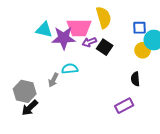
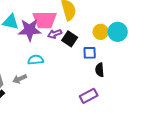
blue square: (139, 28) -> (90, 53), moved
yellow circle: (143, 50) -> (101, 32), moved
gray arrow: (53, 80) -> (20, 79), moved, turned 40

